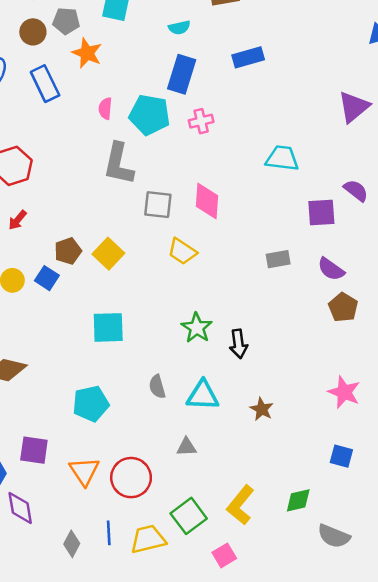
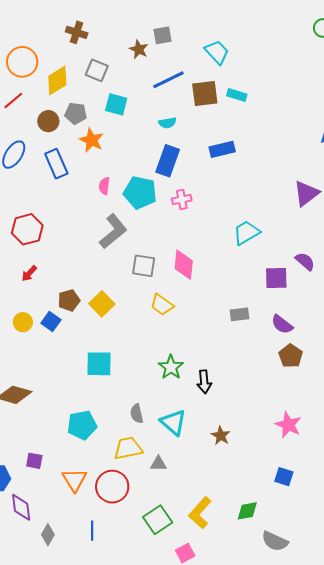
cyan trapezoid: (282, 158) -> (246, 233), turned -40
gray L-shape: (119, 164) -> (113, 231), turned -144
cyan triangle: (203, 395) -> (173, 422), turned 36
purple square: (34, 450) -> (34, 461), size x0.7
yellow trapezoid: (148, 539) -> (128, 448), moved
gray diamond: (72, 544) -> (48, 535), moved

